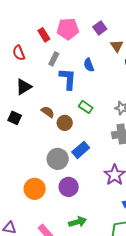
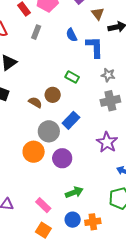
blue L-shape: (68, 79) -> (95, 47), moved
brown semicircle: (48, 112) -> (35, 102), moved
orange circle: (35, 189) -> (34, 152), moved

